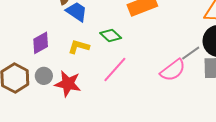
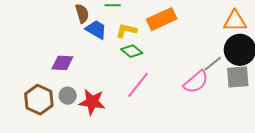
purple diamond: (41, 43) -> (62, 63), turned 35
yellow L-shape: (79, 47) -> (126, 30), moved

